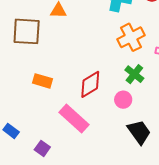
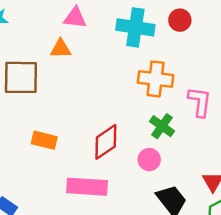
orange cross: (131, 37) -> (156, 79), turned 36
pink rectangle: (74, 118) -> (87, 187), turned -36

